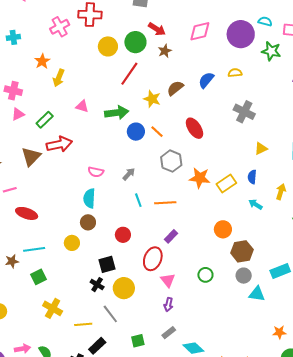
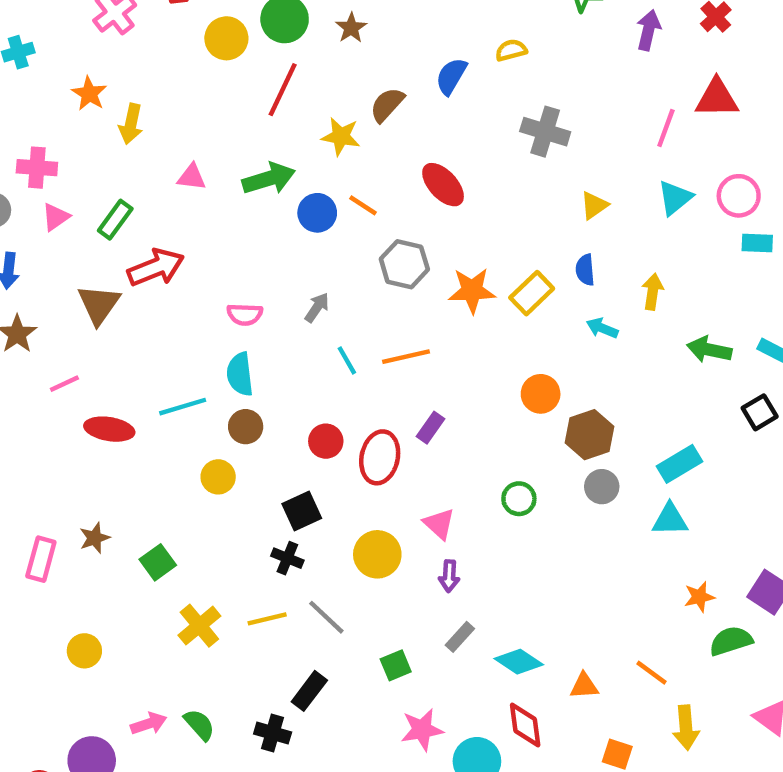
cyan line: (34, 249) -> (183, 407), moved
red ellipse: (153, 259) -> (380, 457), moved
yellow circle: (124, 288) -> (377, 554), moved
cyan triangle: (257, 294) -> (670, 520), moved
yellow cross: (53, 308) -> (199, 626), turned 30
yellow line: (83, 324) -> (267, 619), moved

